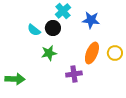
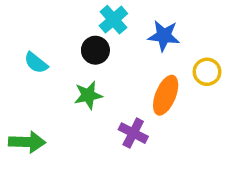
cyan semicircle: (34, 30) -> (36, 63), moved
yellow circle: (115, 53) -> (207, 72), moved
purple cross: (74, 74) -> (133, 133), turned 35

